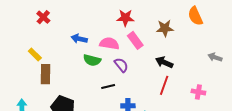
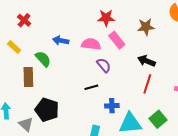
yellow rectangle: (35, 54) -> (14, 47), moved
green semicircle: (92, 60) -> (43, 59), moved, turned -144

